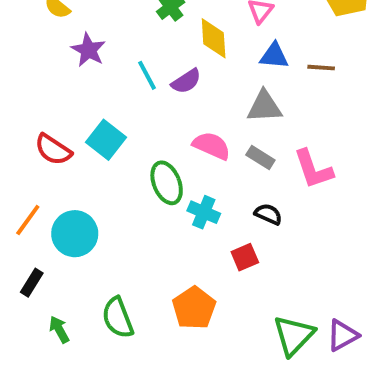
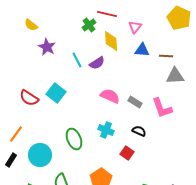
gray triangle: (264, 107) -> (175, 76), moved
green ellipse: (167, 183) -> (74, 139), moved
cyan circle: (75, 234) -> (40, 155), moved
red square: (245, 257) -> (127, 153), turned -32
black rectangle: (32, 283) -> (11, 160), moved

